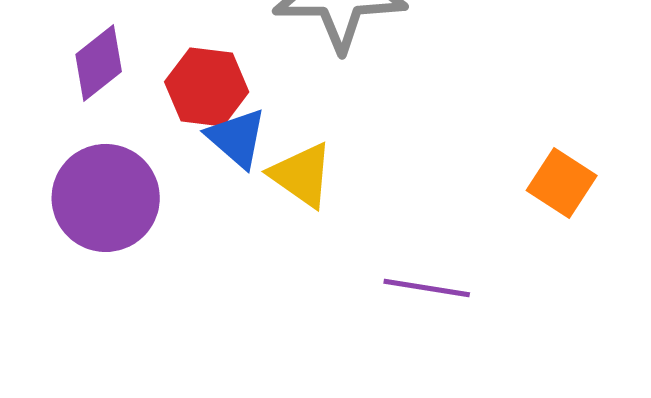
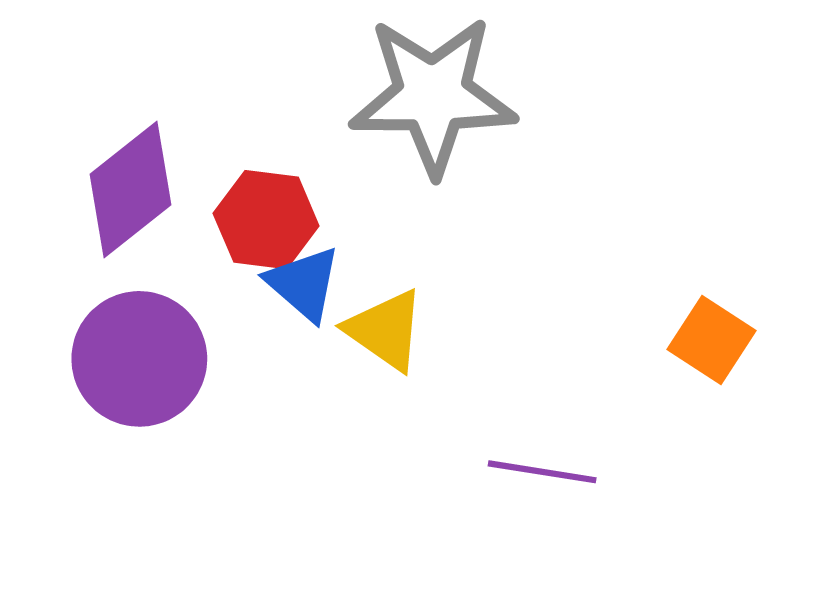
purple diamond: (99, 63) -> (131, 189), size x1.4

